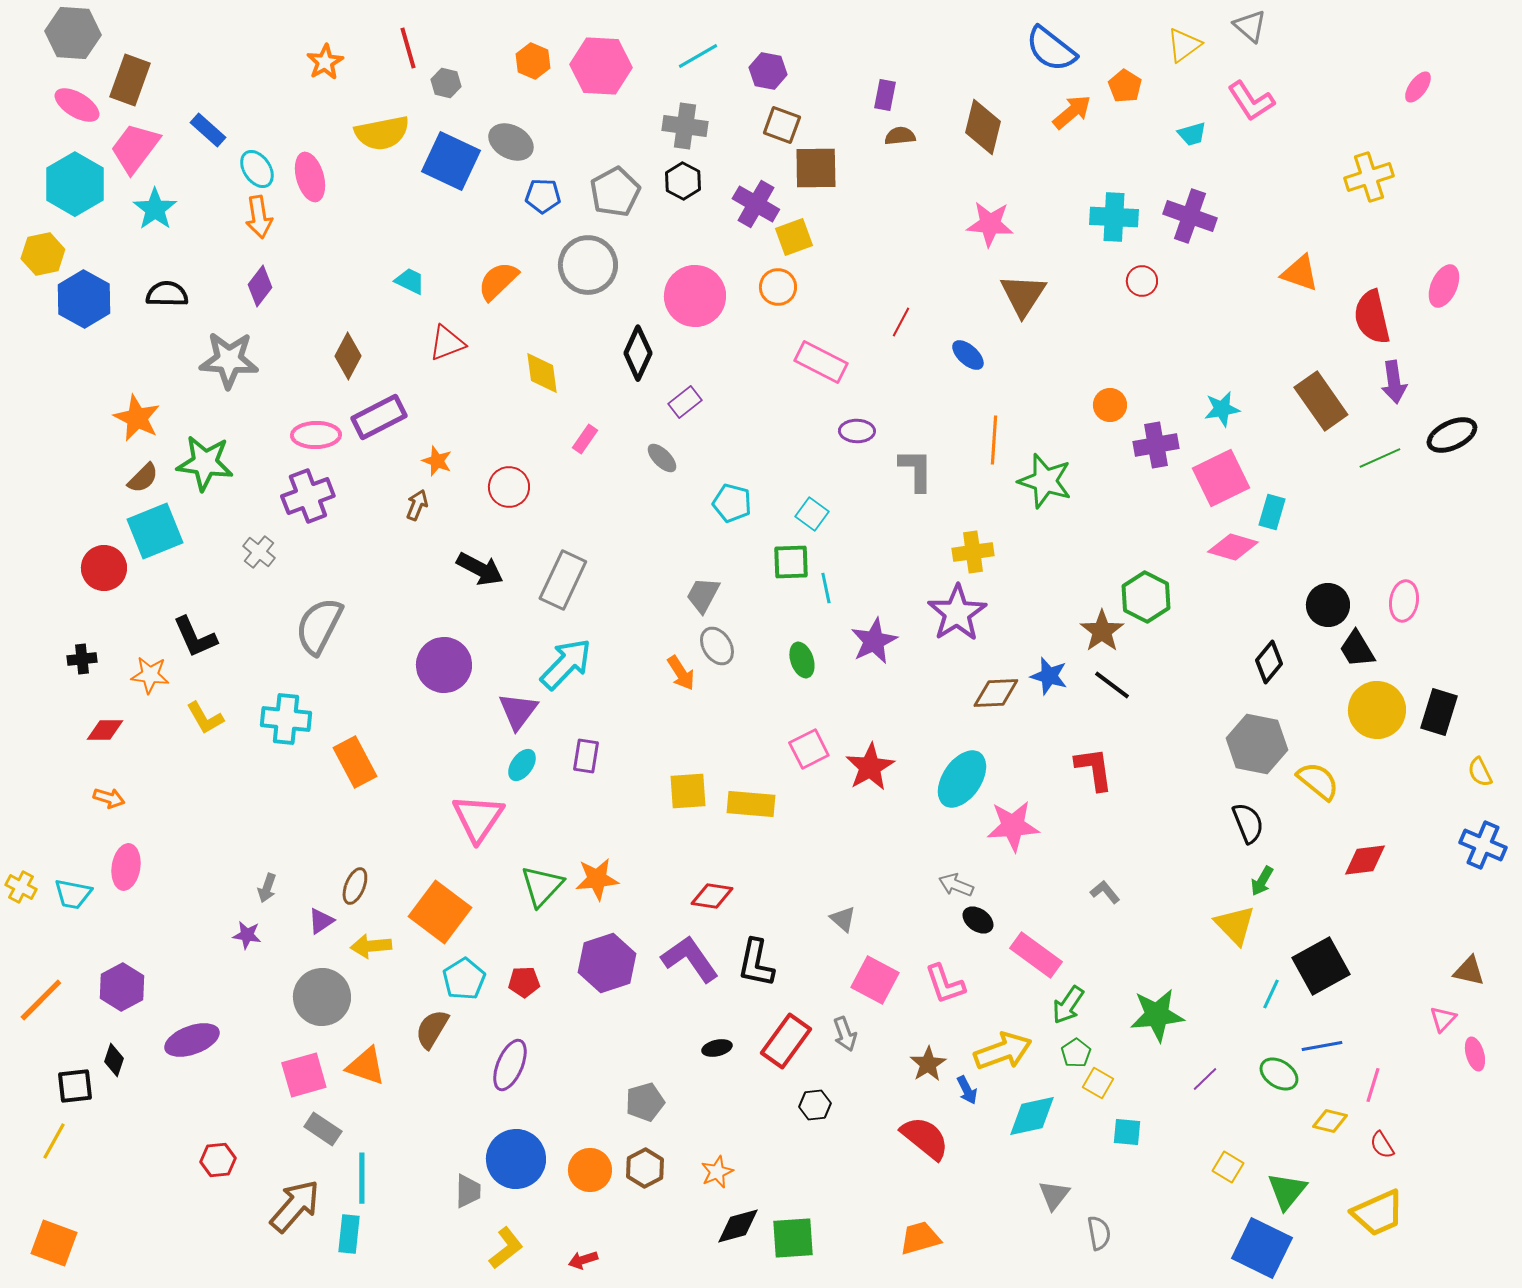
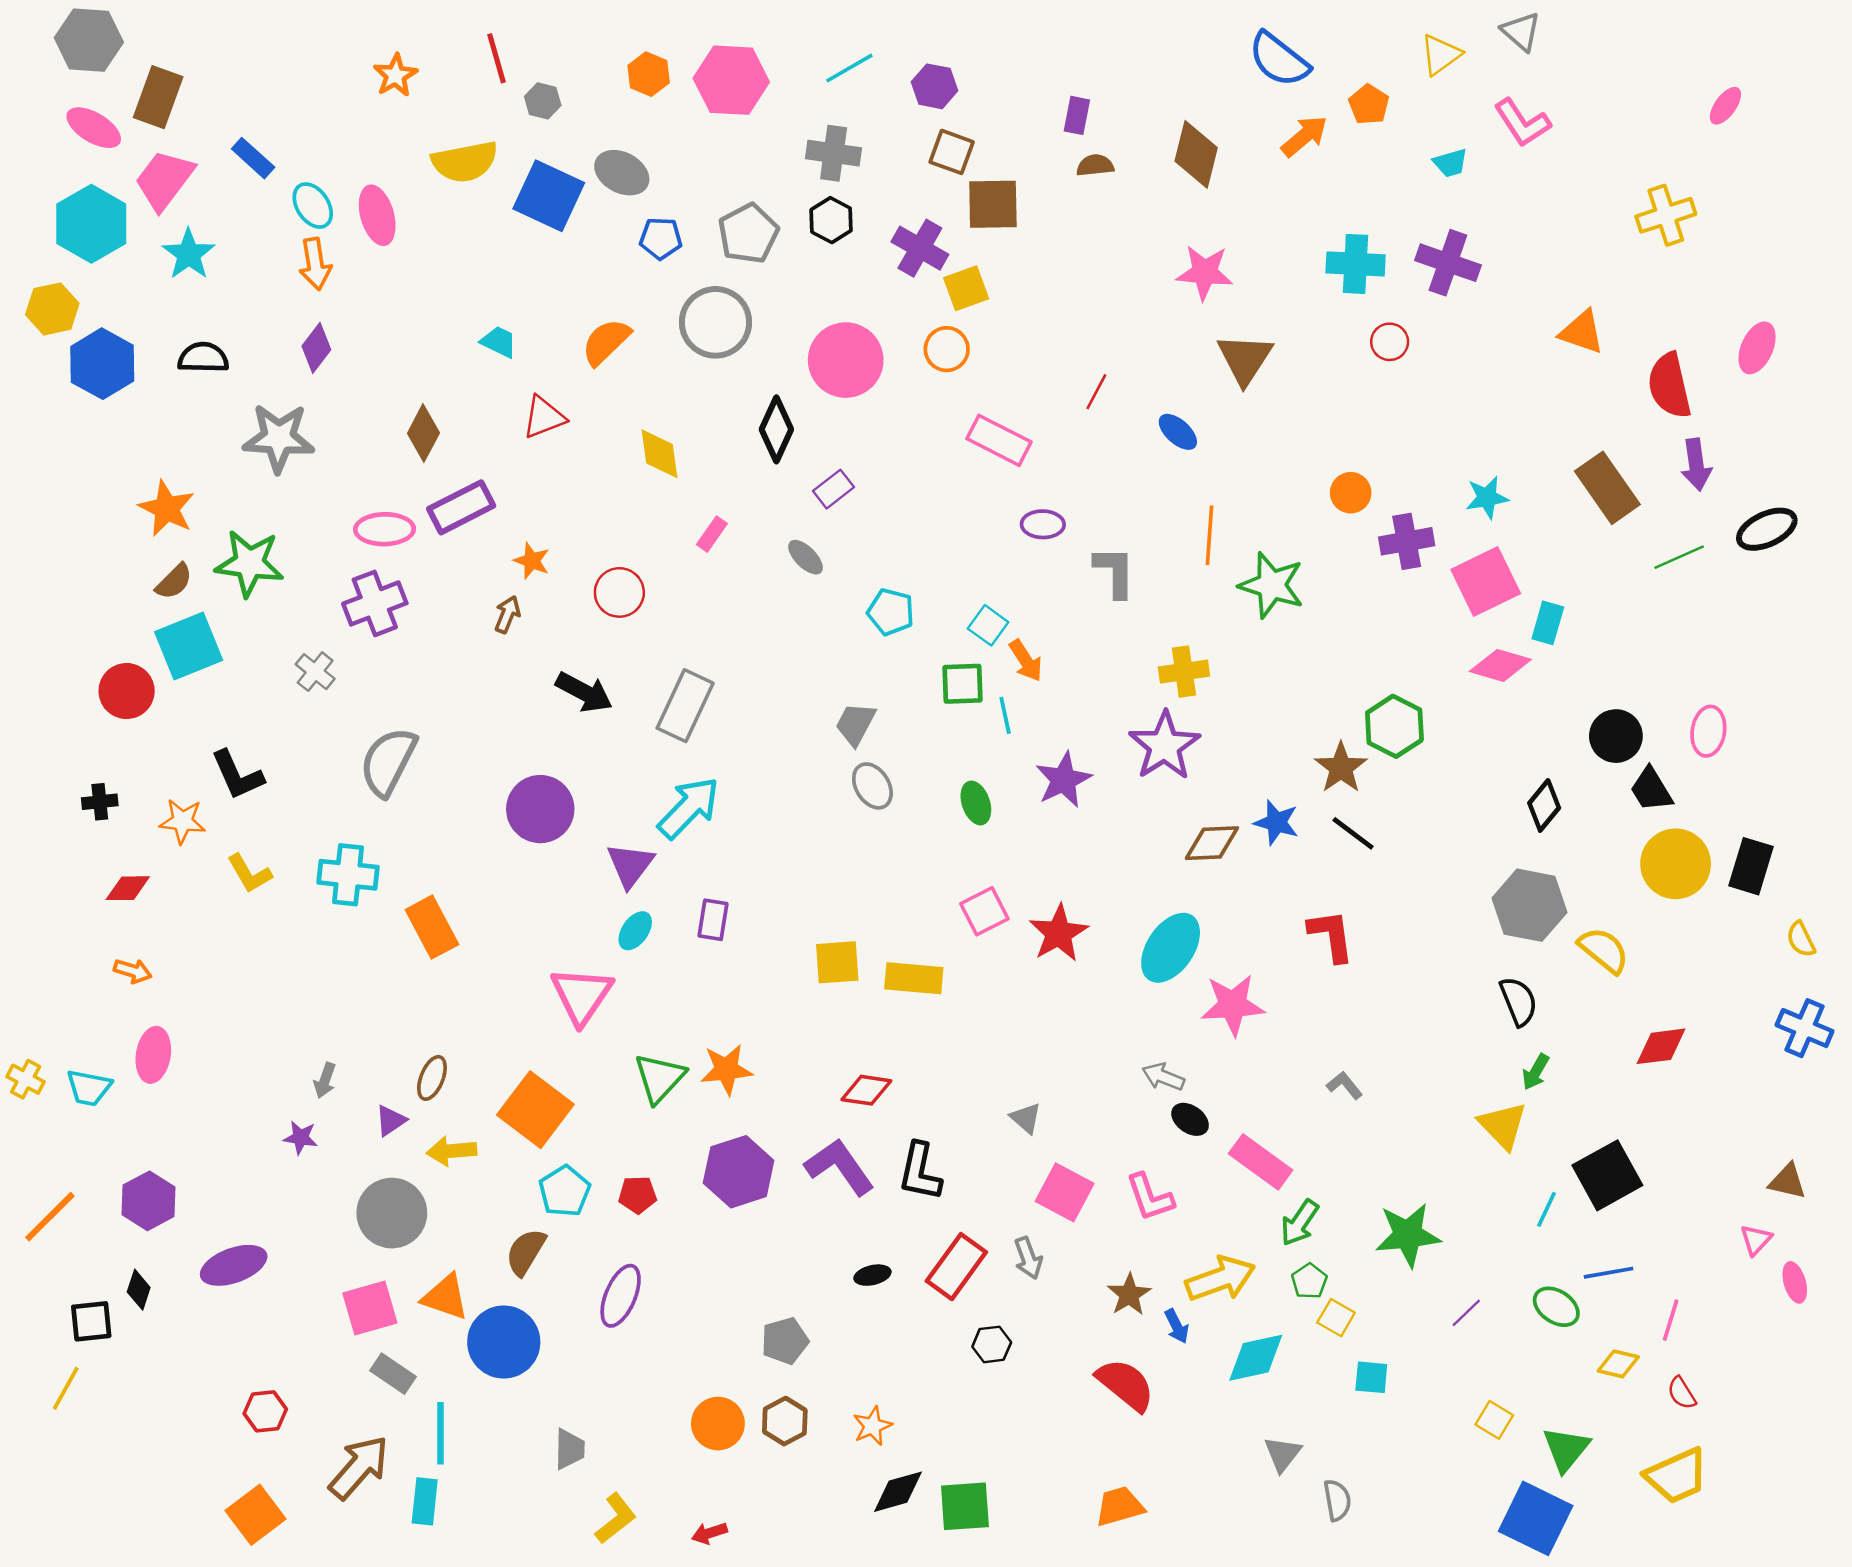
orange arrow: (681, 673) -> (1026, 661), moved
blue circle: (516, 1159) -> (504, 1342), moved
orange square: (54, 1243) -> (256, 1515), moved, turned 33

